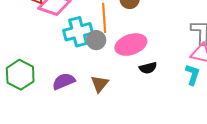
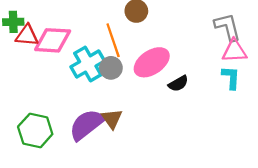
purple semicircle: (64, 81) -> (87, 125), size x1.4
brown triangle: (100, 84) -> (112, 119), moved

